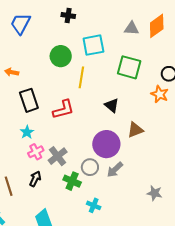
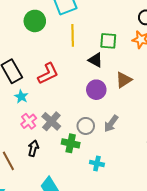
green square: (129, 67) -> (108, 41), moved, size x0.7
yellow line: (81, 77) -> (73, 35), moved
cyan star: (27, 132) -> (21, 97), moved
purple circle: (106, 144) -> (96, 90), moved, size x0.7

